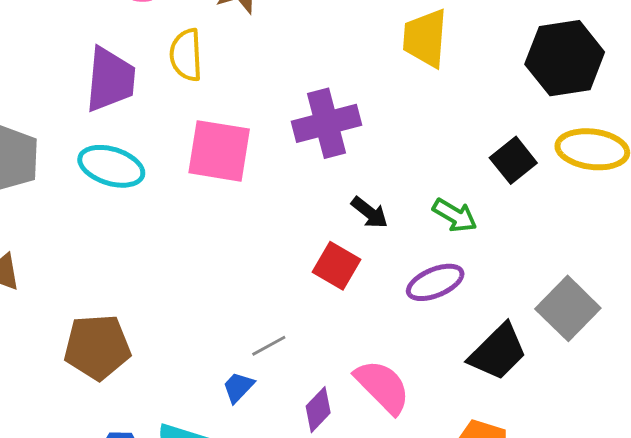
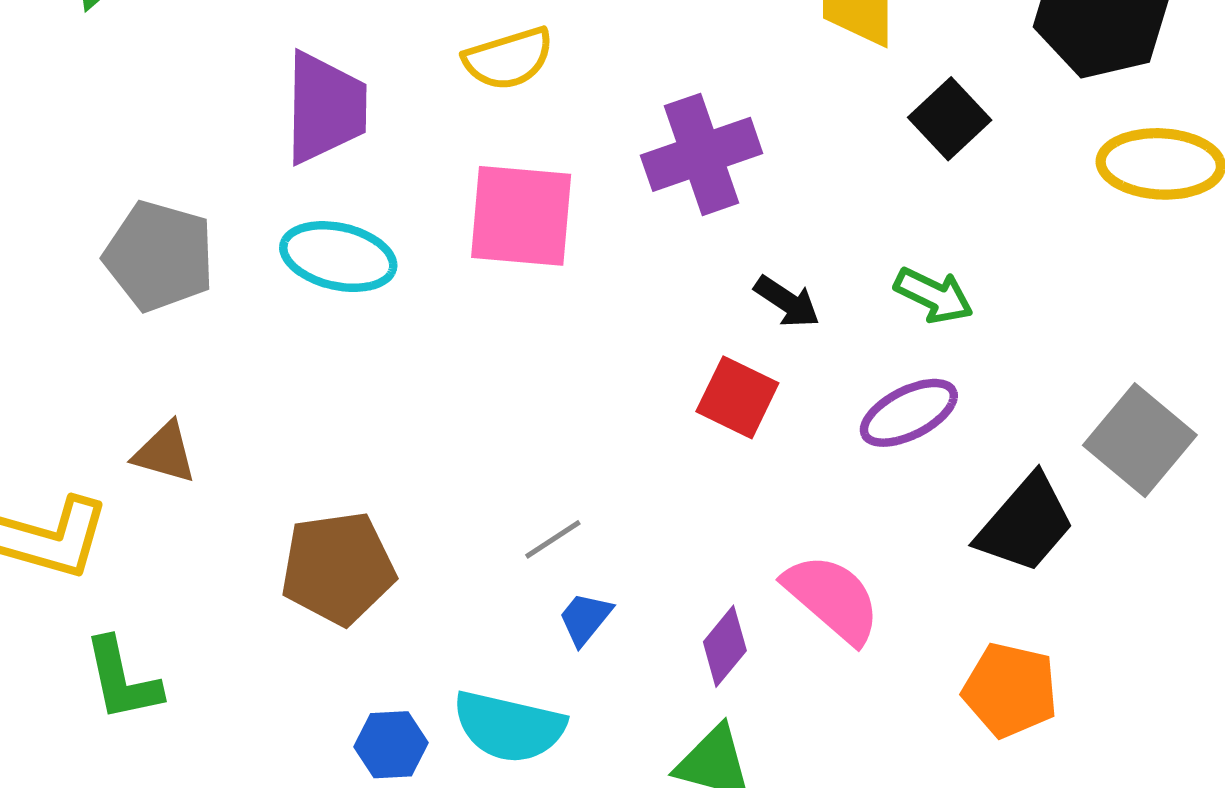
yellow semicircle: (186, 55) -> (508, 59), moved, turned -100
black square: (513, 160) -> (950, 119), moved
gray line: (269, 346) -> (553, 539), moved

